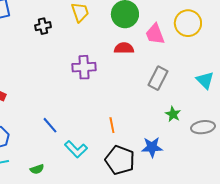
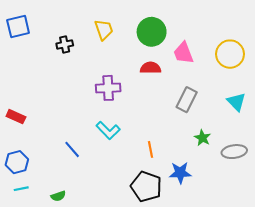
yellow circle: (188, 23) -> (230, 54), moved
orange line: (112, 125) -> (151, 149), moved
cyan L-shape: (76, 149) -> (108, 130), moved

